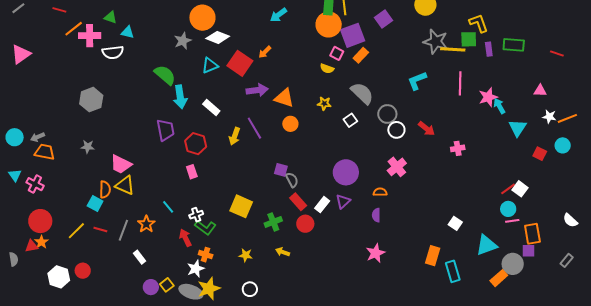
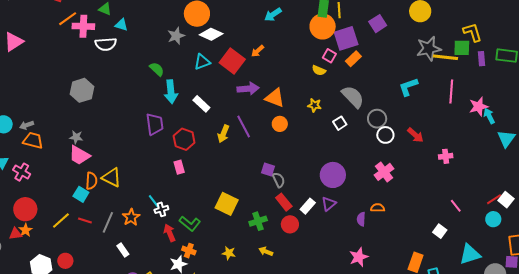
gray star: (436, 42) -> (429, 49), turned -30
green semicircle: (165, 75) -> (157, 69), size x0.7
pink trapezoid: (121, 164) -> (79, 155), moved
orange semicircle: (380, 192) -> (378, 208), moved
white cross: (196, 215) -> (161, 209), moved
pink line: (512, 221) -> (456, 206), moved, turned 56

